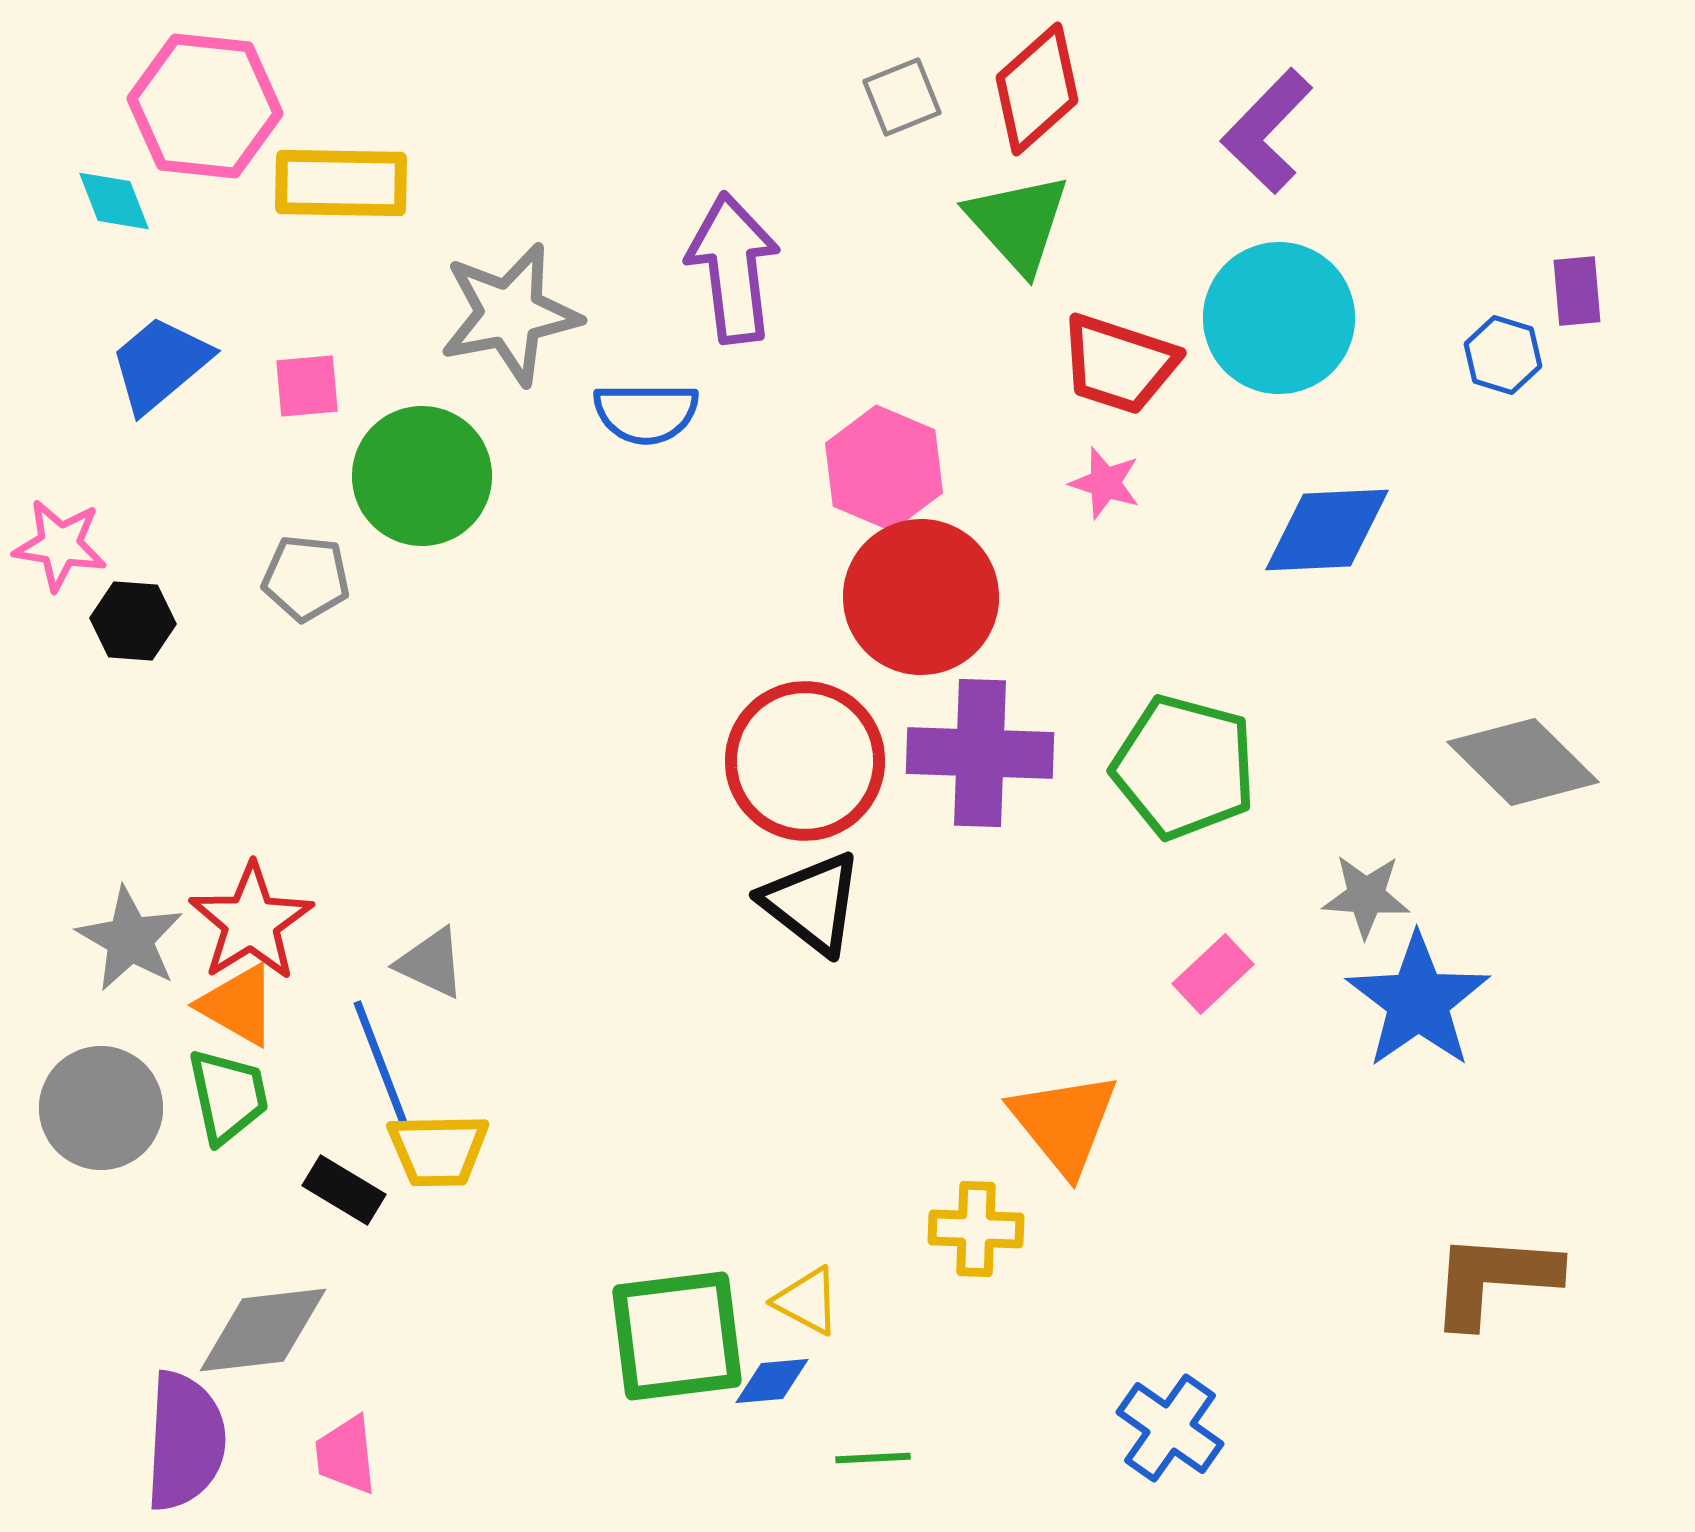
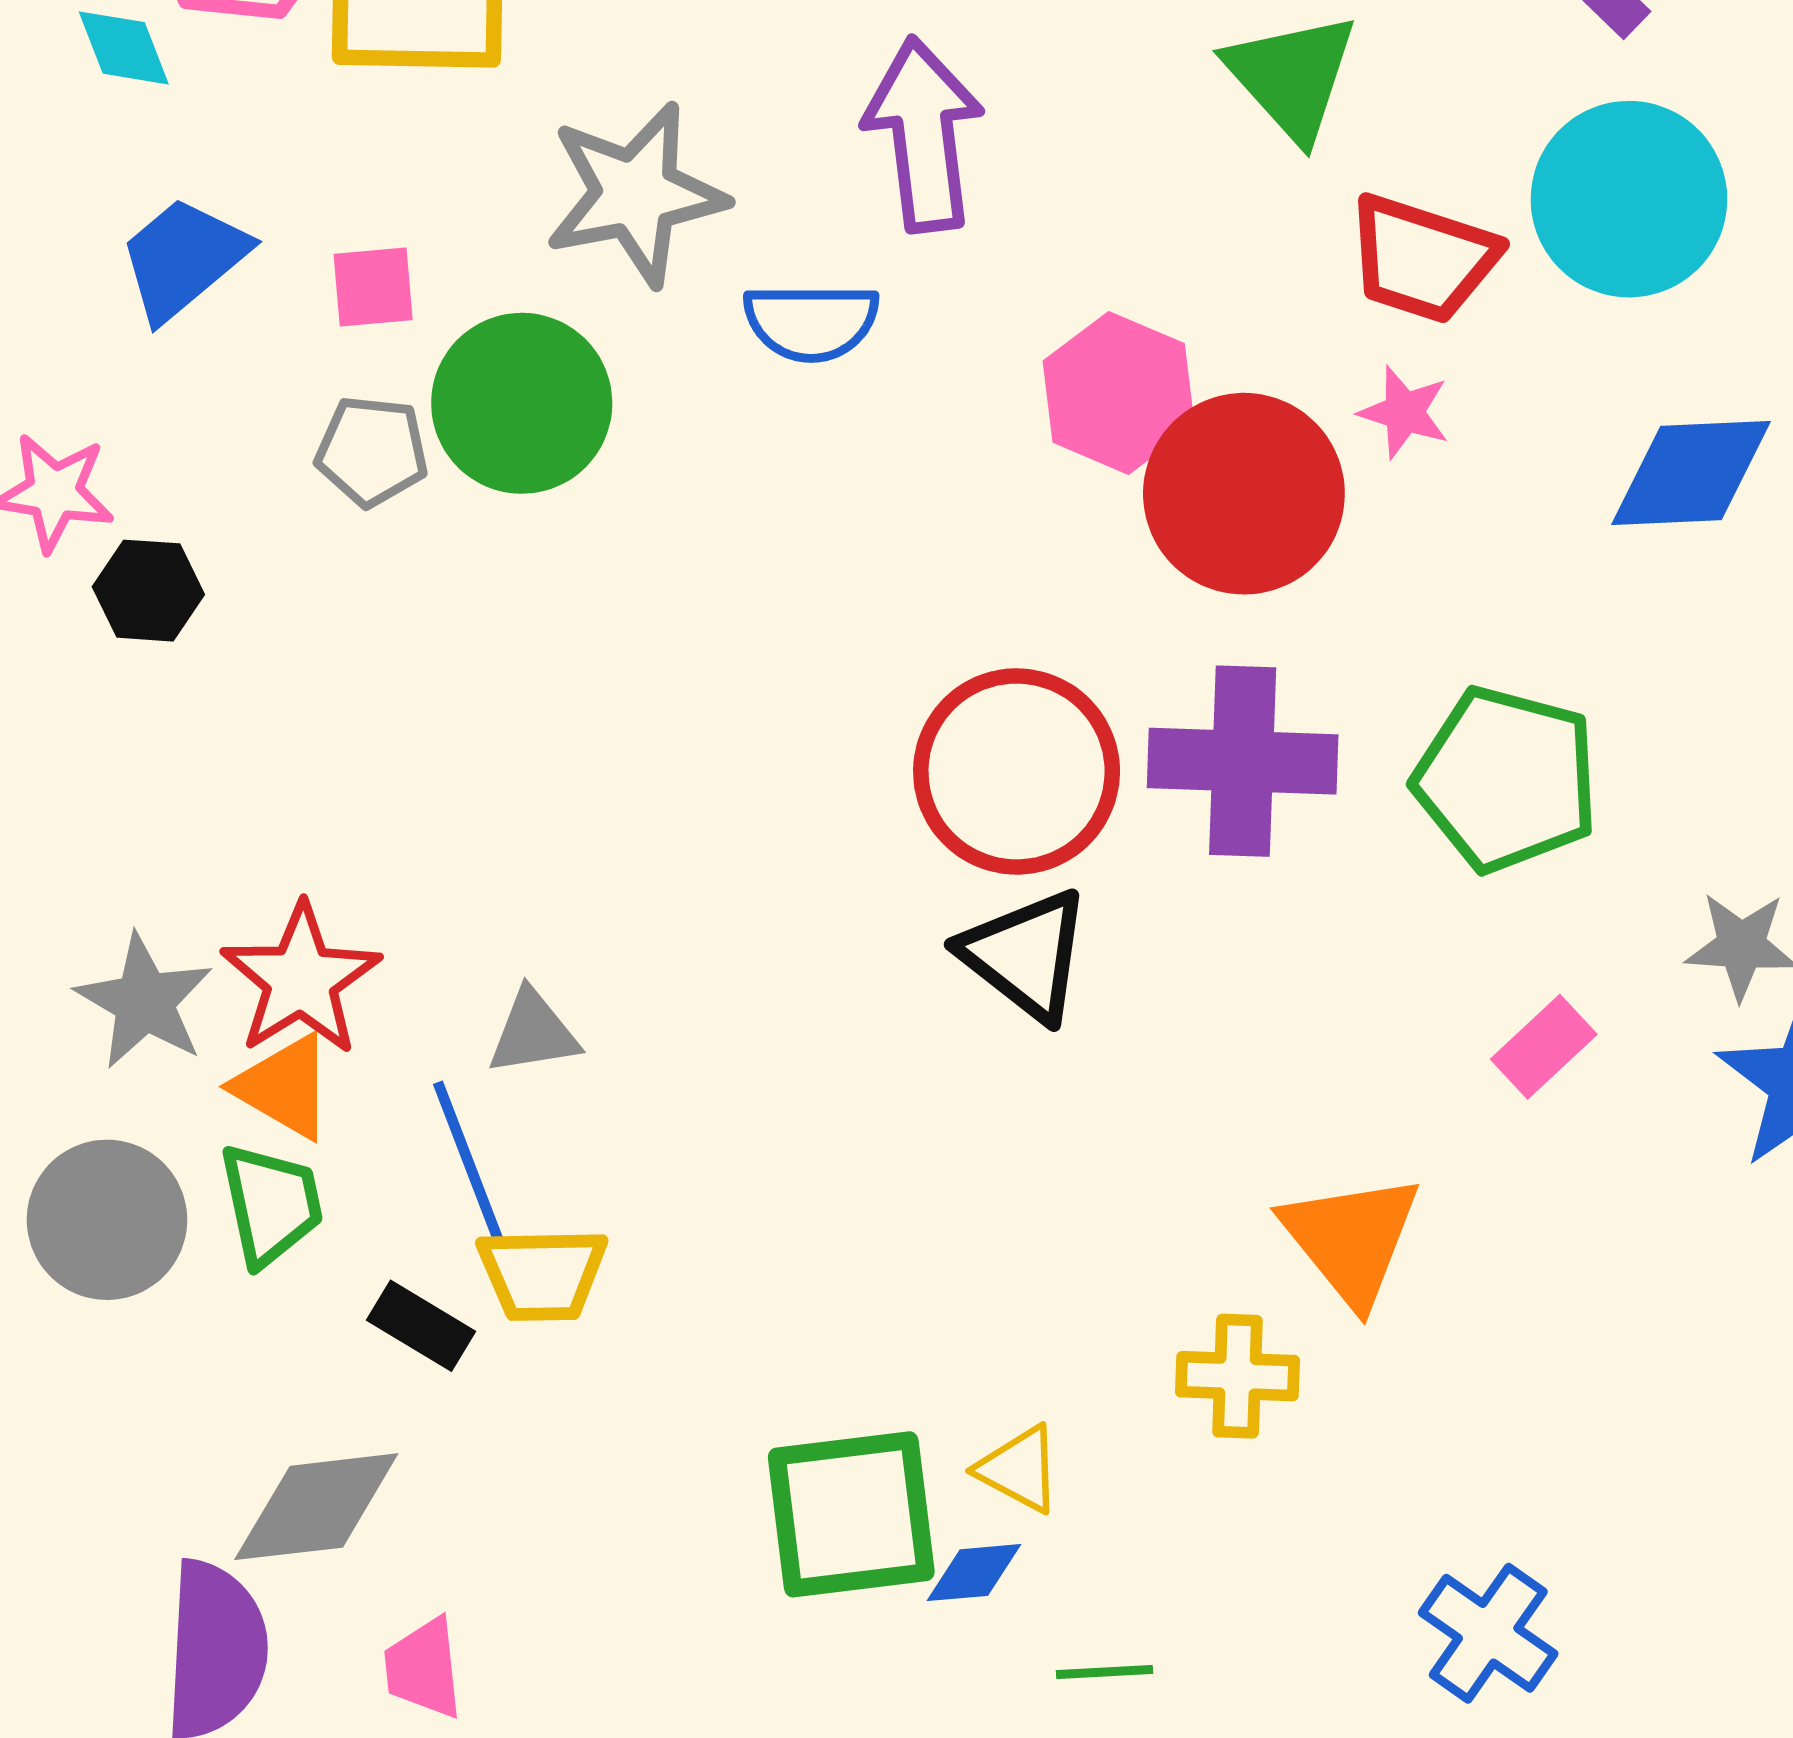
gray pentagon: (306, 578) -> (372, 451), moved
red circle: (921, 597) -> (1244, 494), moved
gray triangle: (431, 963) -> (533, 1032), turned -34

